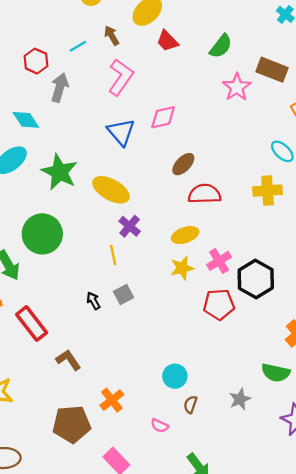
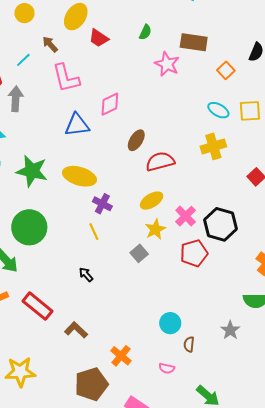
green semicircle: (221, 46) -> (145, 32), size x0.7
pink L-shape: (121, 77) -> (66, 78), turned 144
blue triangle: (121, 132) -> (77, 125), turned -44
gray square: (123, 294) -> (139, 253), moved

